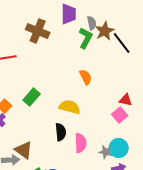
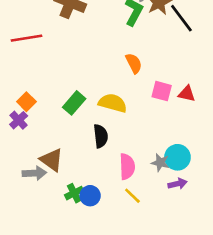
green rectangle: (32, 97) -> (74, 103), moved
pink square: (120, 115) -> (162, 91), moved, turned -35
pink semicircle: (81, 143) -> (127, 167), moved

